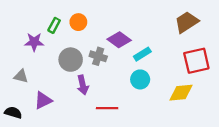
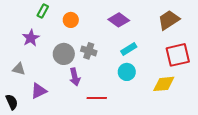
green rectangle: (54, 25) -> (43, 11), moved
purple diamond: (119, 40) -> (119, 20), moved
purple star: (34, 42) -> (31, 38), turned -30
black semicircle: (13, 113) -> (12, 102), turned 49

